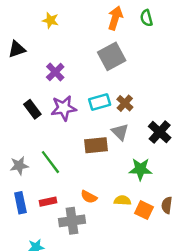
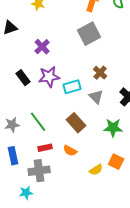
cyan rectangle: (100, 102) -> (72, 87), moved
brown rectangle: (96, 145) -> (76, 123), moved, turned 54
yellow semicircle: (122, 200) -> (96, 170), moved, turned 144
red rectangle: (48, 202) -> (45, 148), moved
gray cross: (72, 221) -> (39, 171), moved

